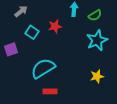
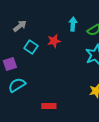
cyan semicircle: (43, 68) -> (17, 85), moved, size x0.7

